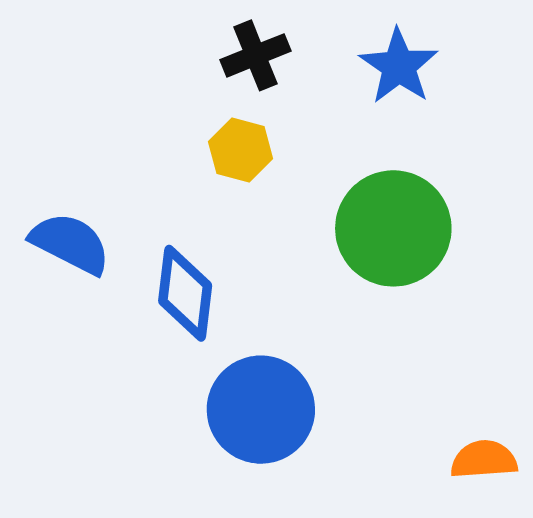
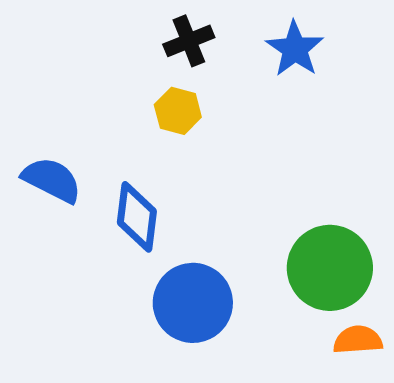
green circle: (393, 228) -> (330, 268), moved

